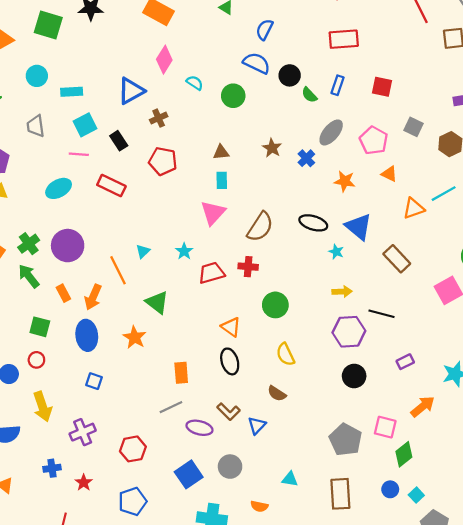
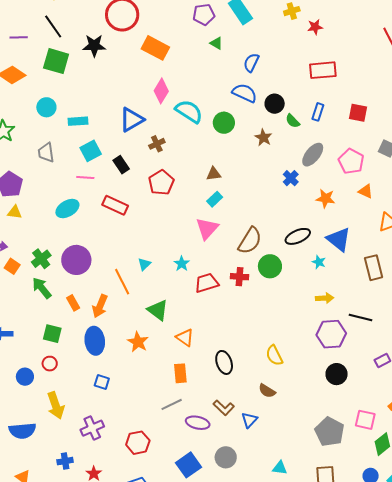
cyan semicircle: (195, 83) -> (189, 111), size x1.8
brown star: (272, 148) -> (263, 138), moved
red pentagon: (163, 161) -> (161, 183), turned 30
cyan rectangle: (222, 180) -> (215, 199), turned 49
black ellipse: (313, 223) -> (298, 236), turned -40
brown rectangle: (397, 259) -> (374, 268), turned 30
green circle: (275, 305) -> (270, 266), moved
orange triangle: (231, 327) -> (185, 338), moved

